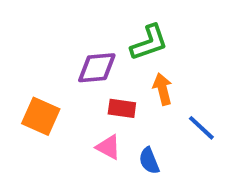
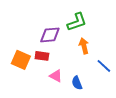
red rectangle: (122, 108) -> (42, 56), moved

